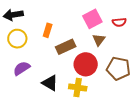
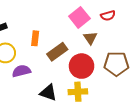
purple semicircle: (22, 68) -> (21, 71), moved, turned 30

